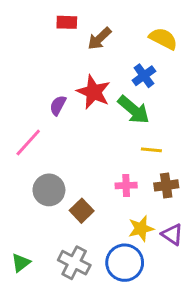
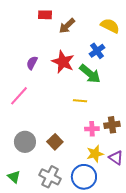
purple semicircle: (58, 105) -> (32, 63), moved
yellow line: (151, 150) -> (80, 101), moved
pink cross: (126, 185) -> (92, 129), moved
gray circle: (49, 190) -> (25, 142), moved
green triangle: (21, 263) -> (14, 177), turned -40

